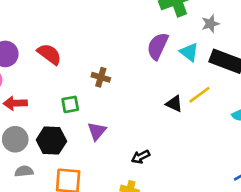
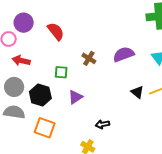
purple semicircle: (158, 46) -> (124, 54), moved, turned 30
gray semicircle: (24, 171) -> (14, 112), size x1.5

